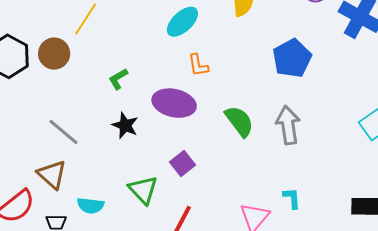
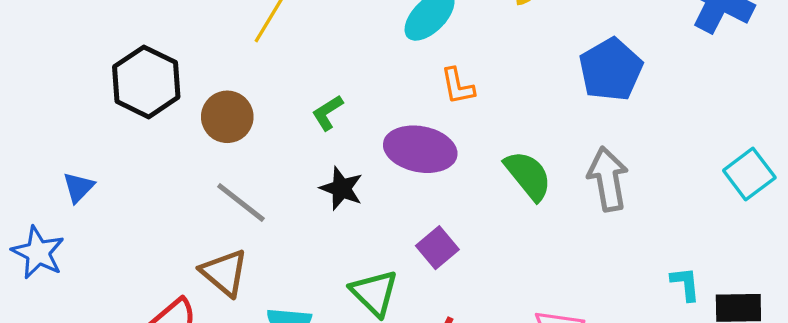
brown circle: (54, 54) -> (227, 117), moved
cyan L-shape: (292, 198) -> (685, 284), moved

